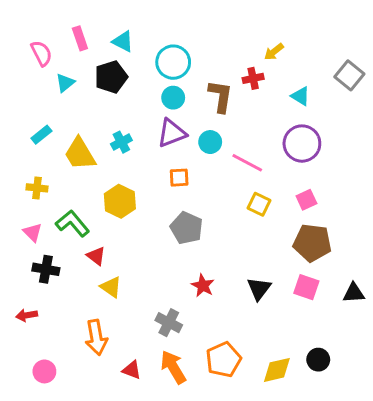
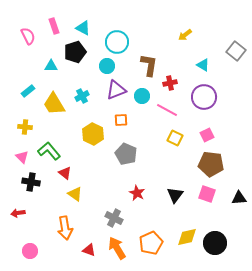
red cross: (253, 78) -> (170, 83), moved
cyan triangle: (65, 83) -> (51, 66), moved, turned 40
cyan circle: (173, 98) -> (107, 66), moved
yellow hexagon: (120, 201) -> (93, 134), moved
black circle: (318, 360) -> (215, 243), size x1.5
yellow diamond: (277, 370) -> (187, 237), moved

